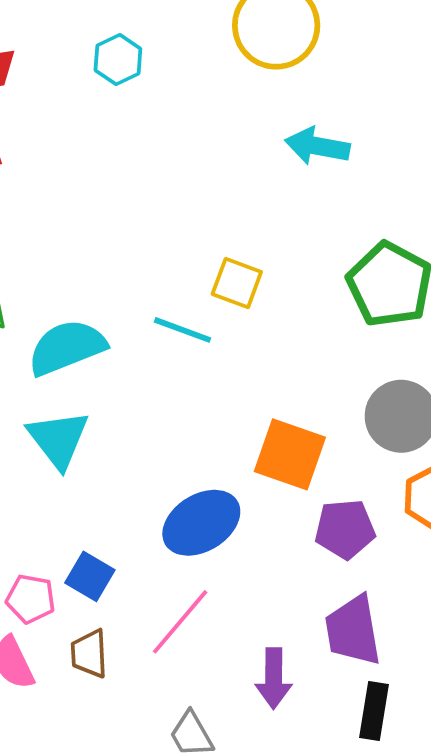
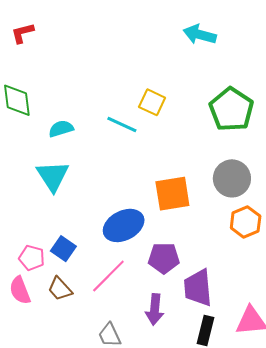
cyan semicircle: (67, 347) -> (61, 129), size x0.6
orange square: (290, 454) -> (172, 194), turned -33
purple pentagon: (345, 529) -> (164, 258), moved
brown trapezoid: (89, 654) -> (60, 289), turned -44

